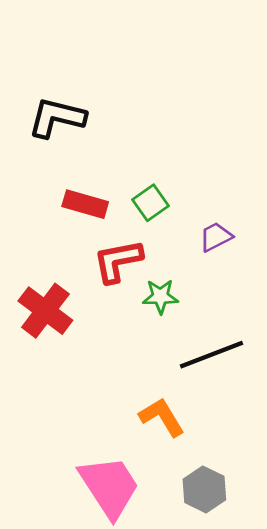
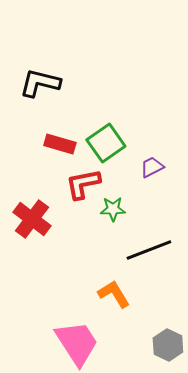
green square: (150, 203) -> (106, 143), size x1.5
gray hexagon: (204, 489) -> (168, 345), moved

